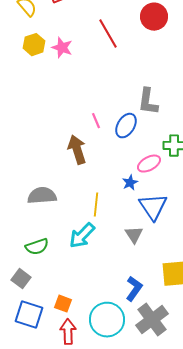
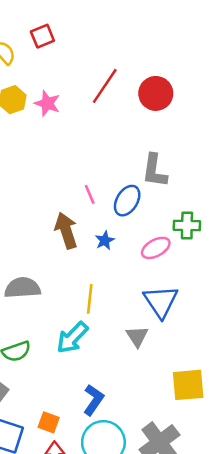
red circle: (154, 17) -> (156, 93), moved
red line: (108, 34) -> (105, 86), turned 64
blue star: (130, 183) -> (105, 240), moved
blue L-shape: (134, 289) -> (93, 400), moved

